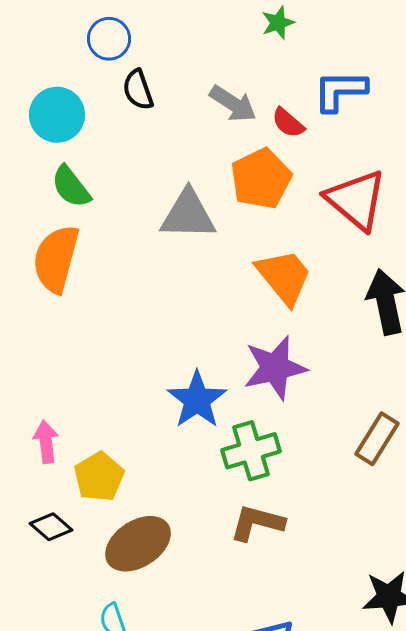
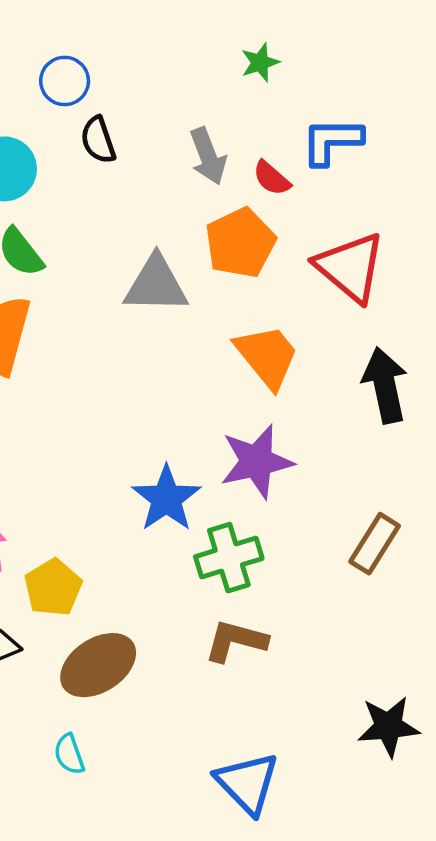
gray arrow: (233, 104) -> (208, 156), turned 36

